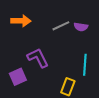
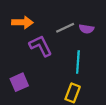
purple L-shape: (38, 58) -> (41, 46), moved
cyan line: (85, 65) -> (78, 62), moved

